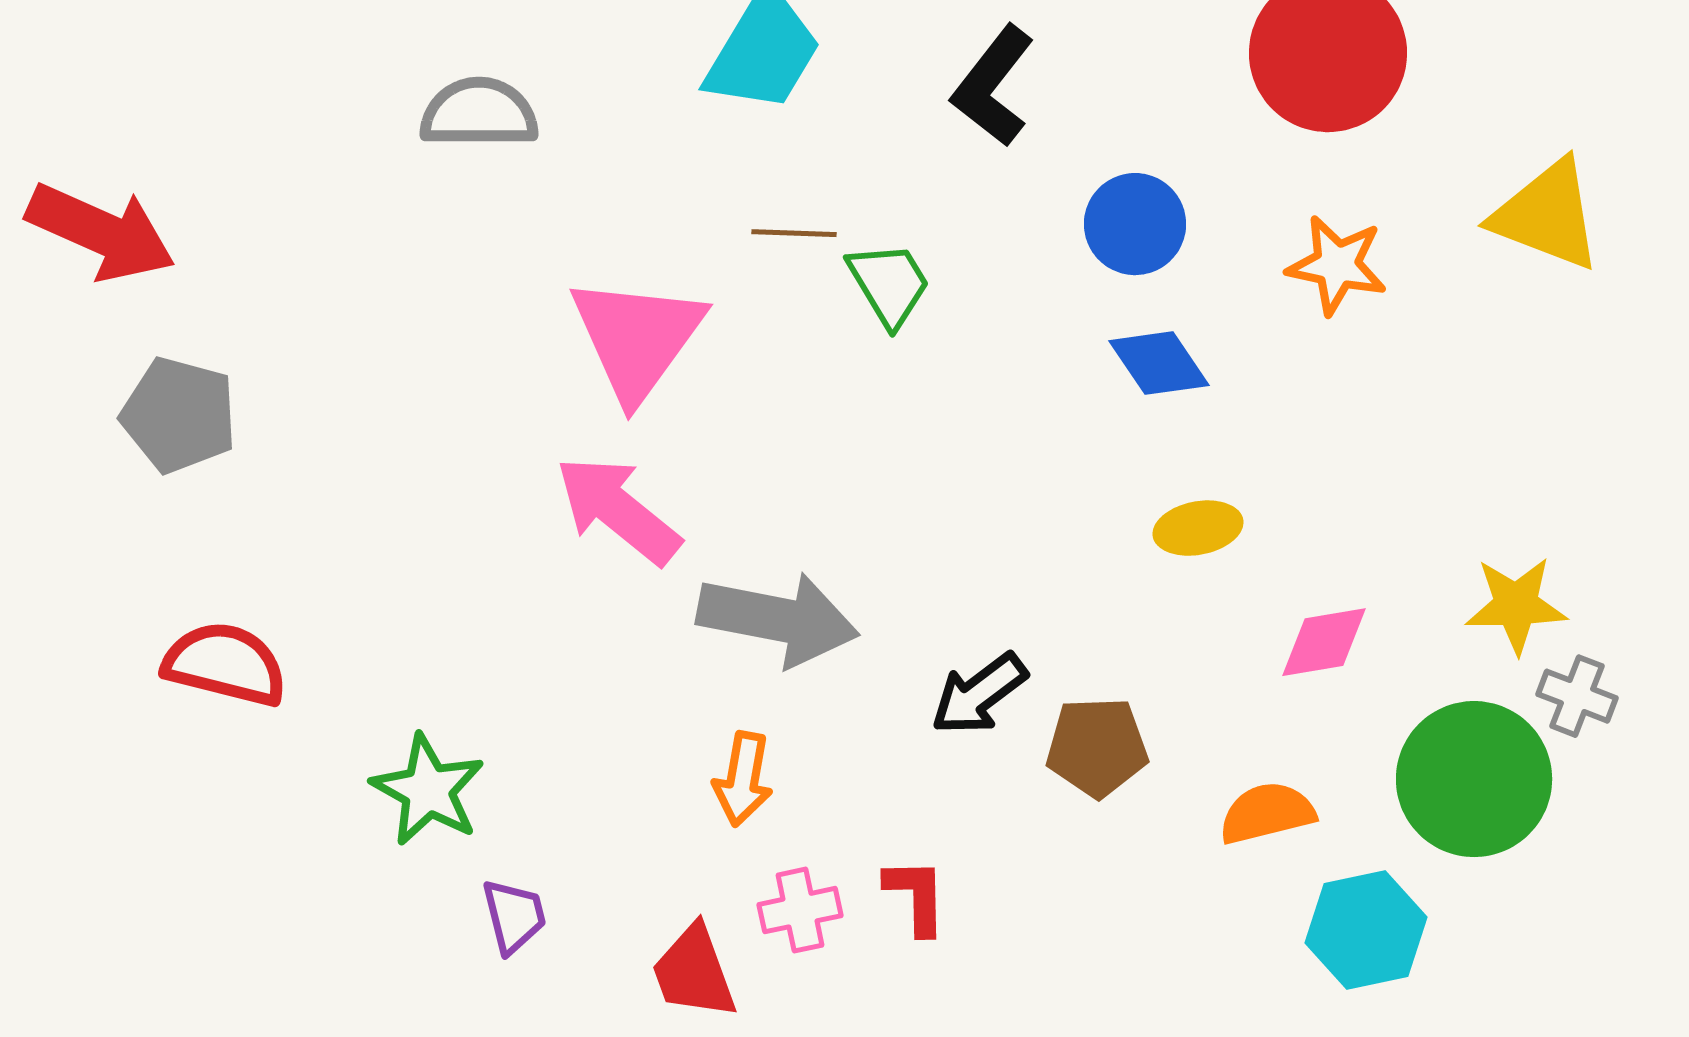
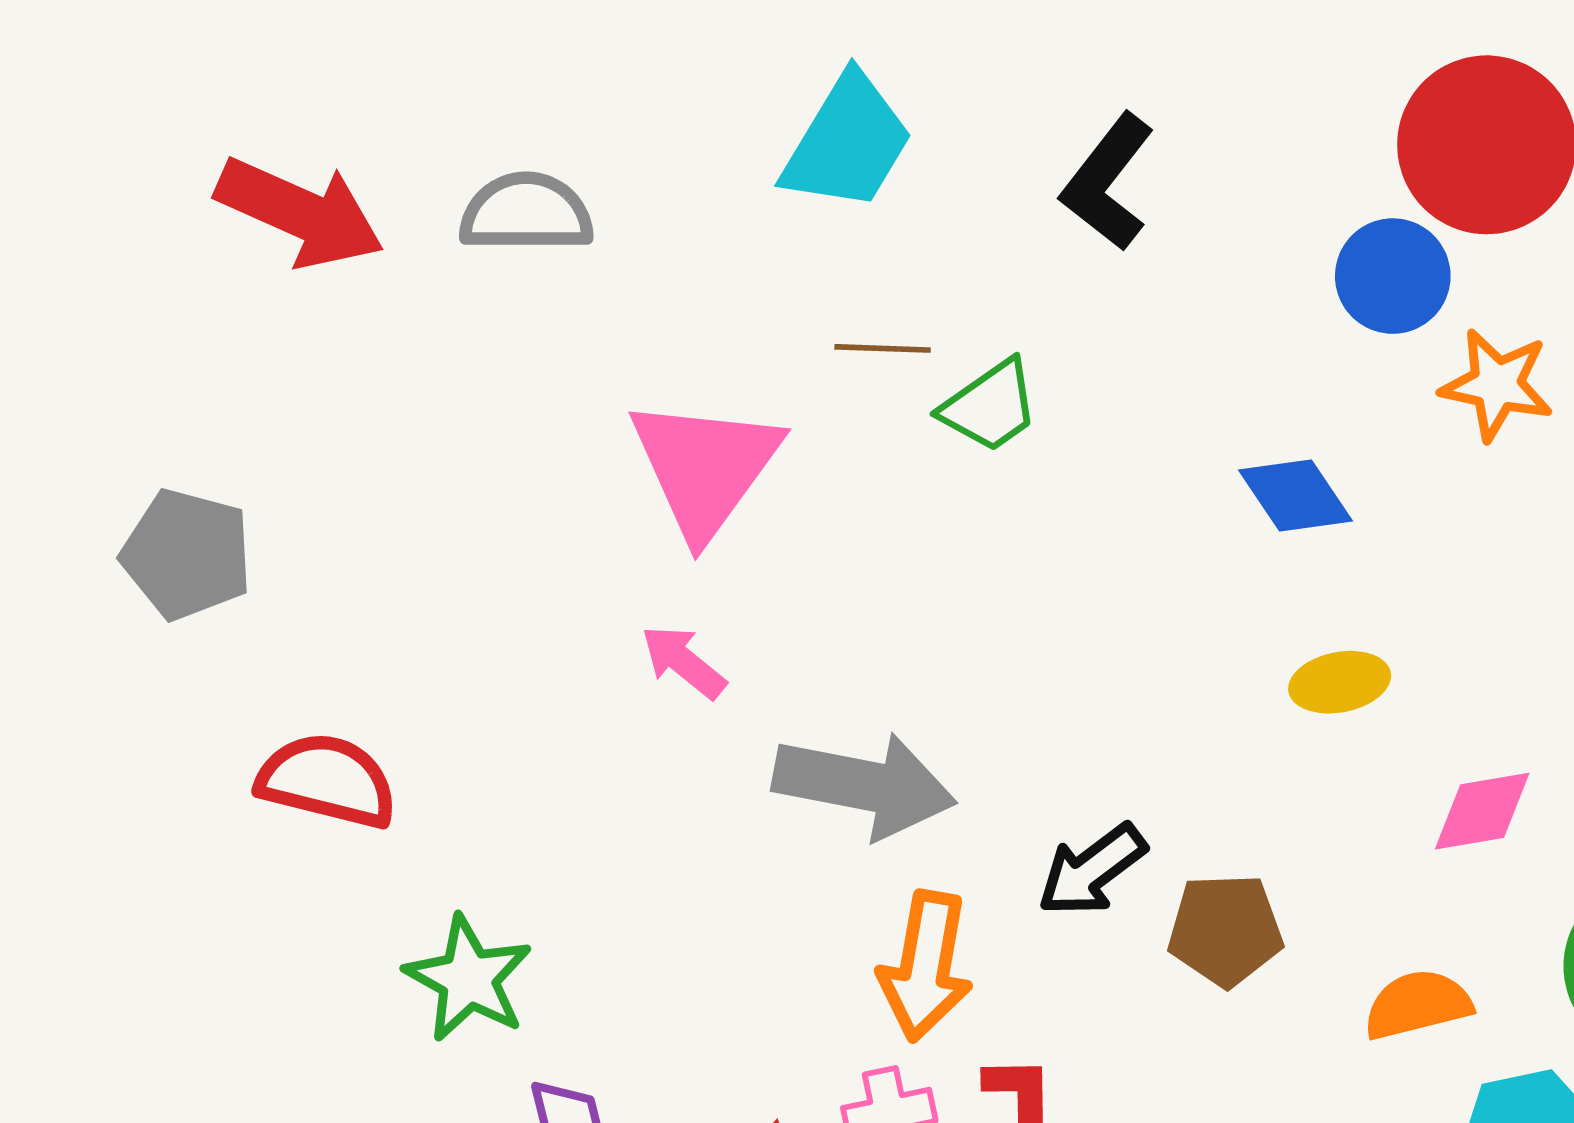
blue circle: (1135, 224) -> (1393, 276), moved
red arrow: (101, 232) -> (300, 213), moved
green trapezoid: (889, 284) -> (990, 406), turned 86
pink arrow: (618, 510) -> (683, 662), size x0.6
red semicircle: (225, 664) -> (327, 781), moved
orange arrow: (743, 779) -> (926, 966), moved, size x1.4

